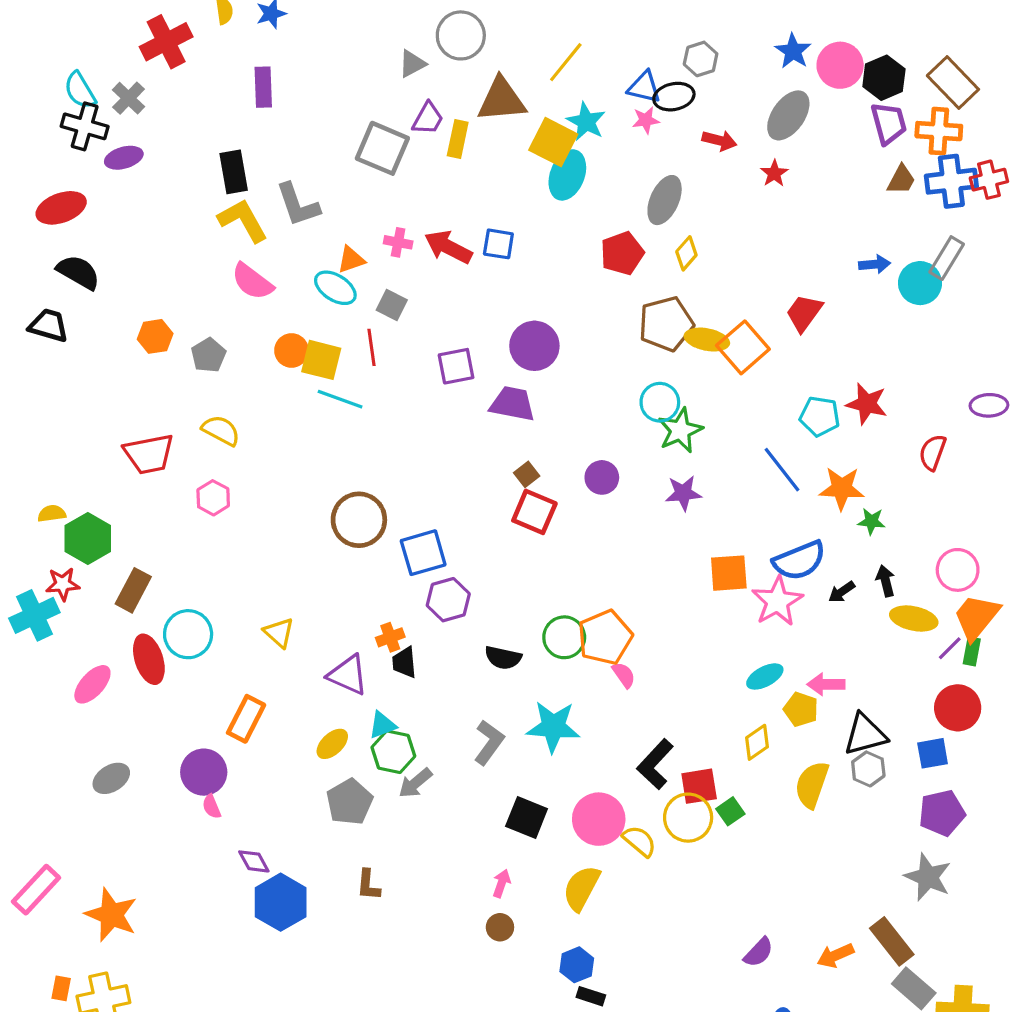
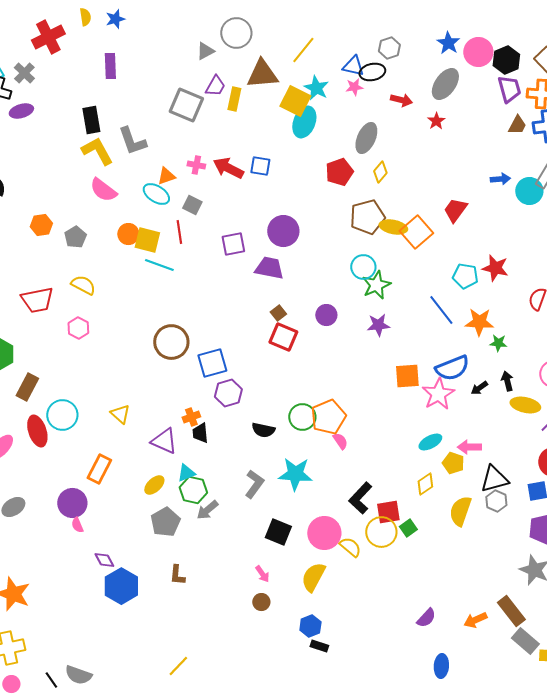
pink arrow: (502, 883) -> (262, 574), turned 126

